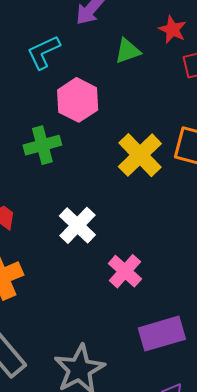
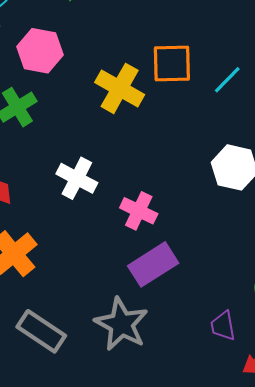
purple rectangle: (162, 334) -> (153, 264), moved

